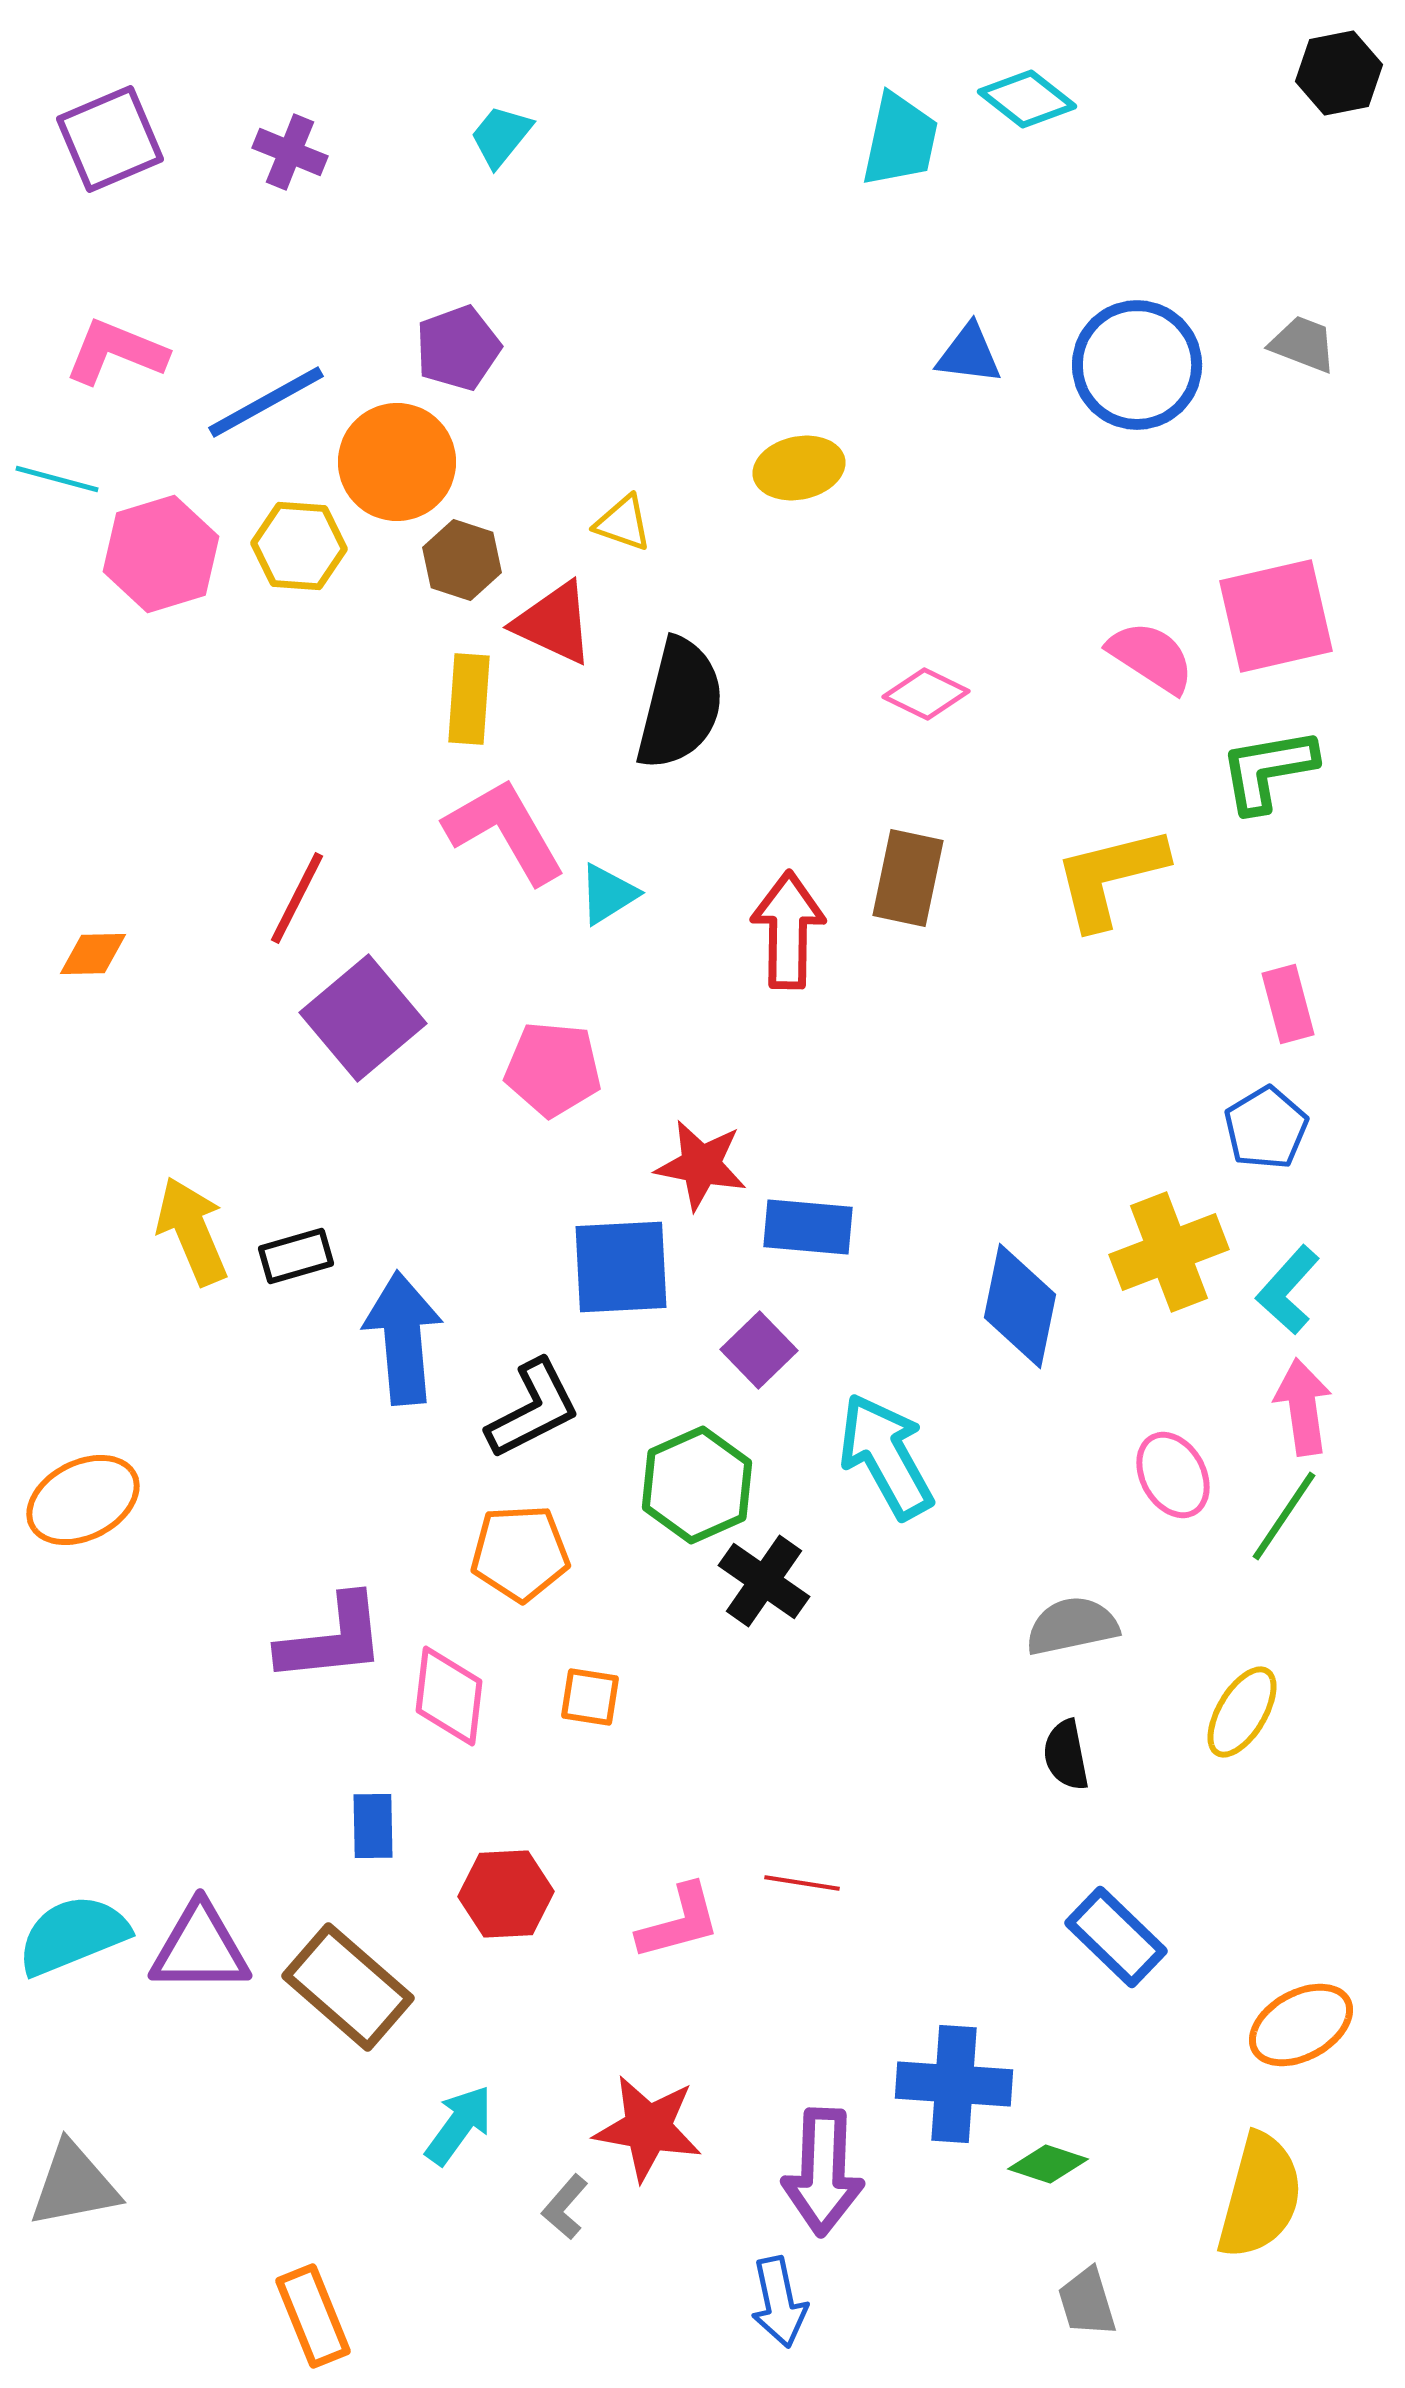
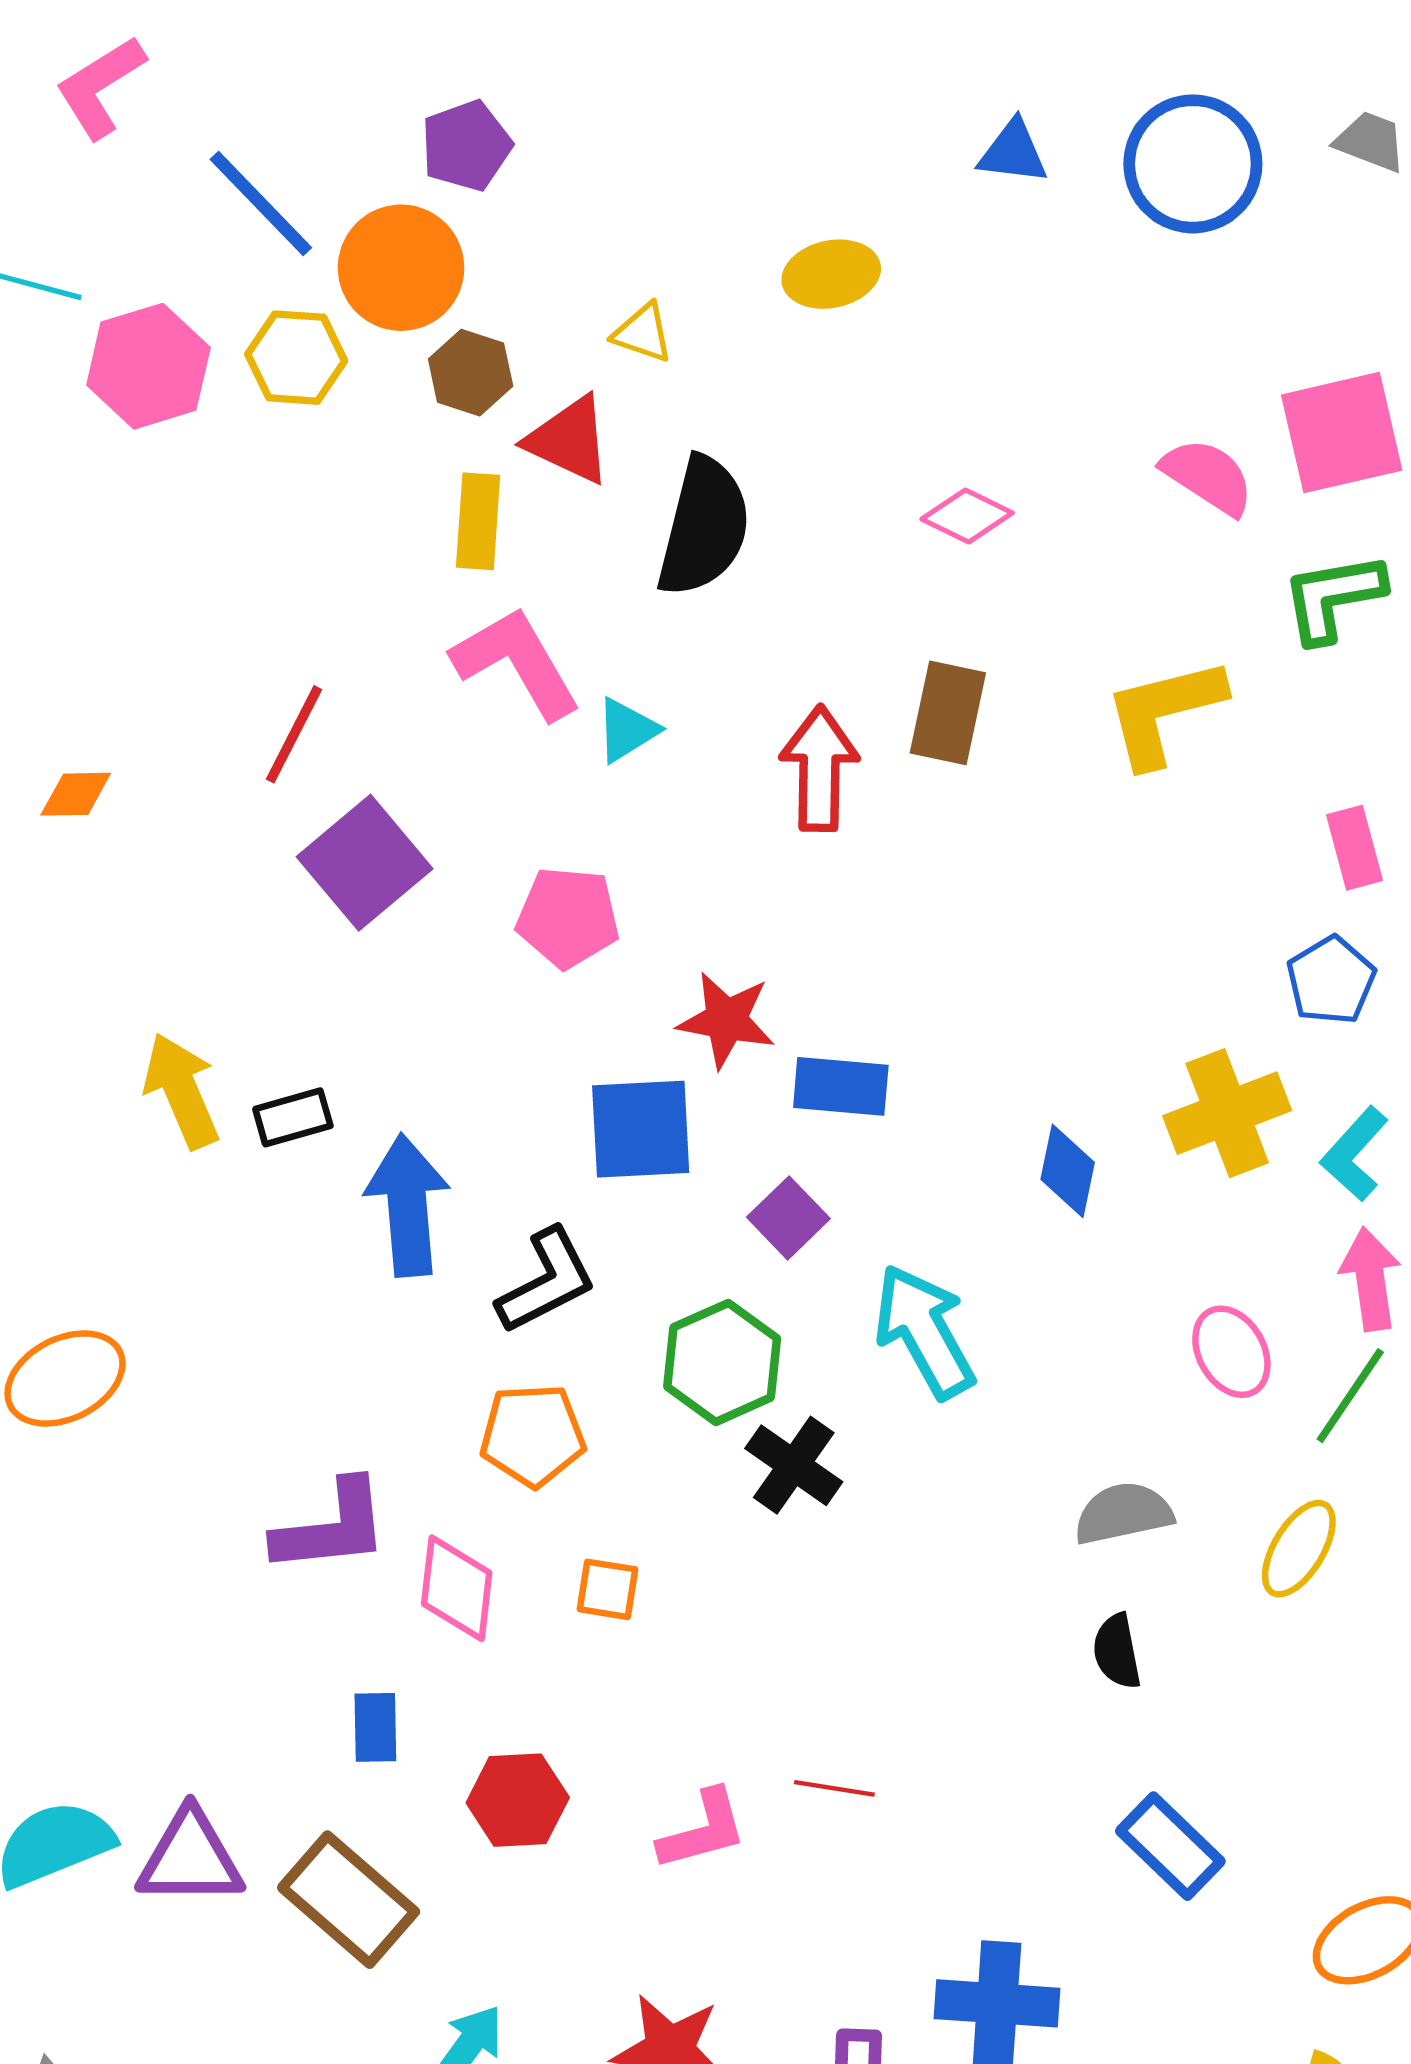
pink L-shape: (116, 352) -> (100, 87), moved, turned -54
blue line: (266, 402) -> (261, 204), turned 75
blue diamond: (1020, 1306) -> (1068, 1171), size x0.7
yellow ellipse: (1242, 1712) -> (1299, 1549), moved

